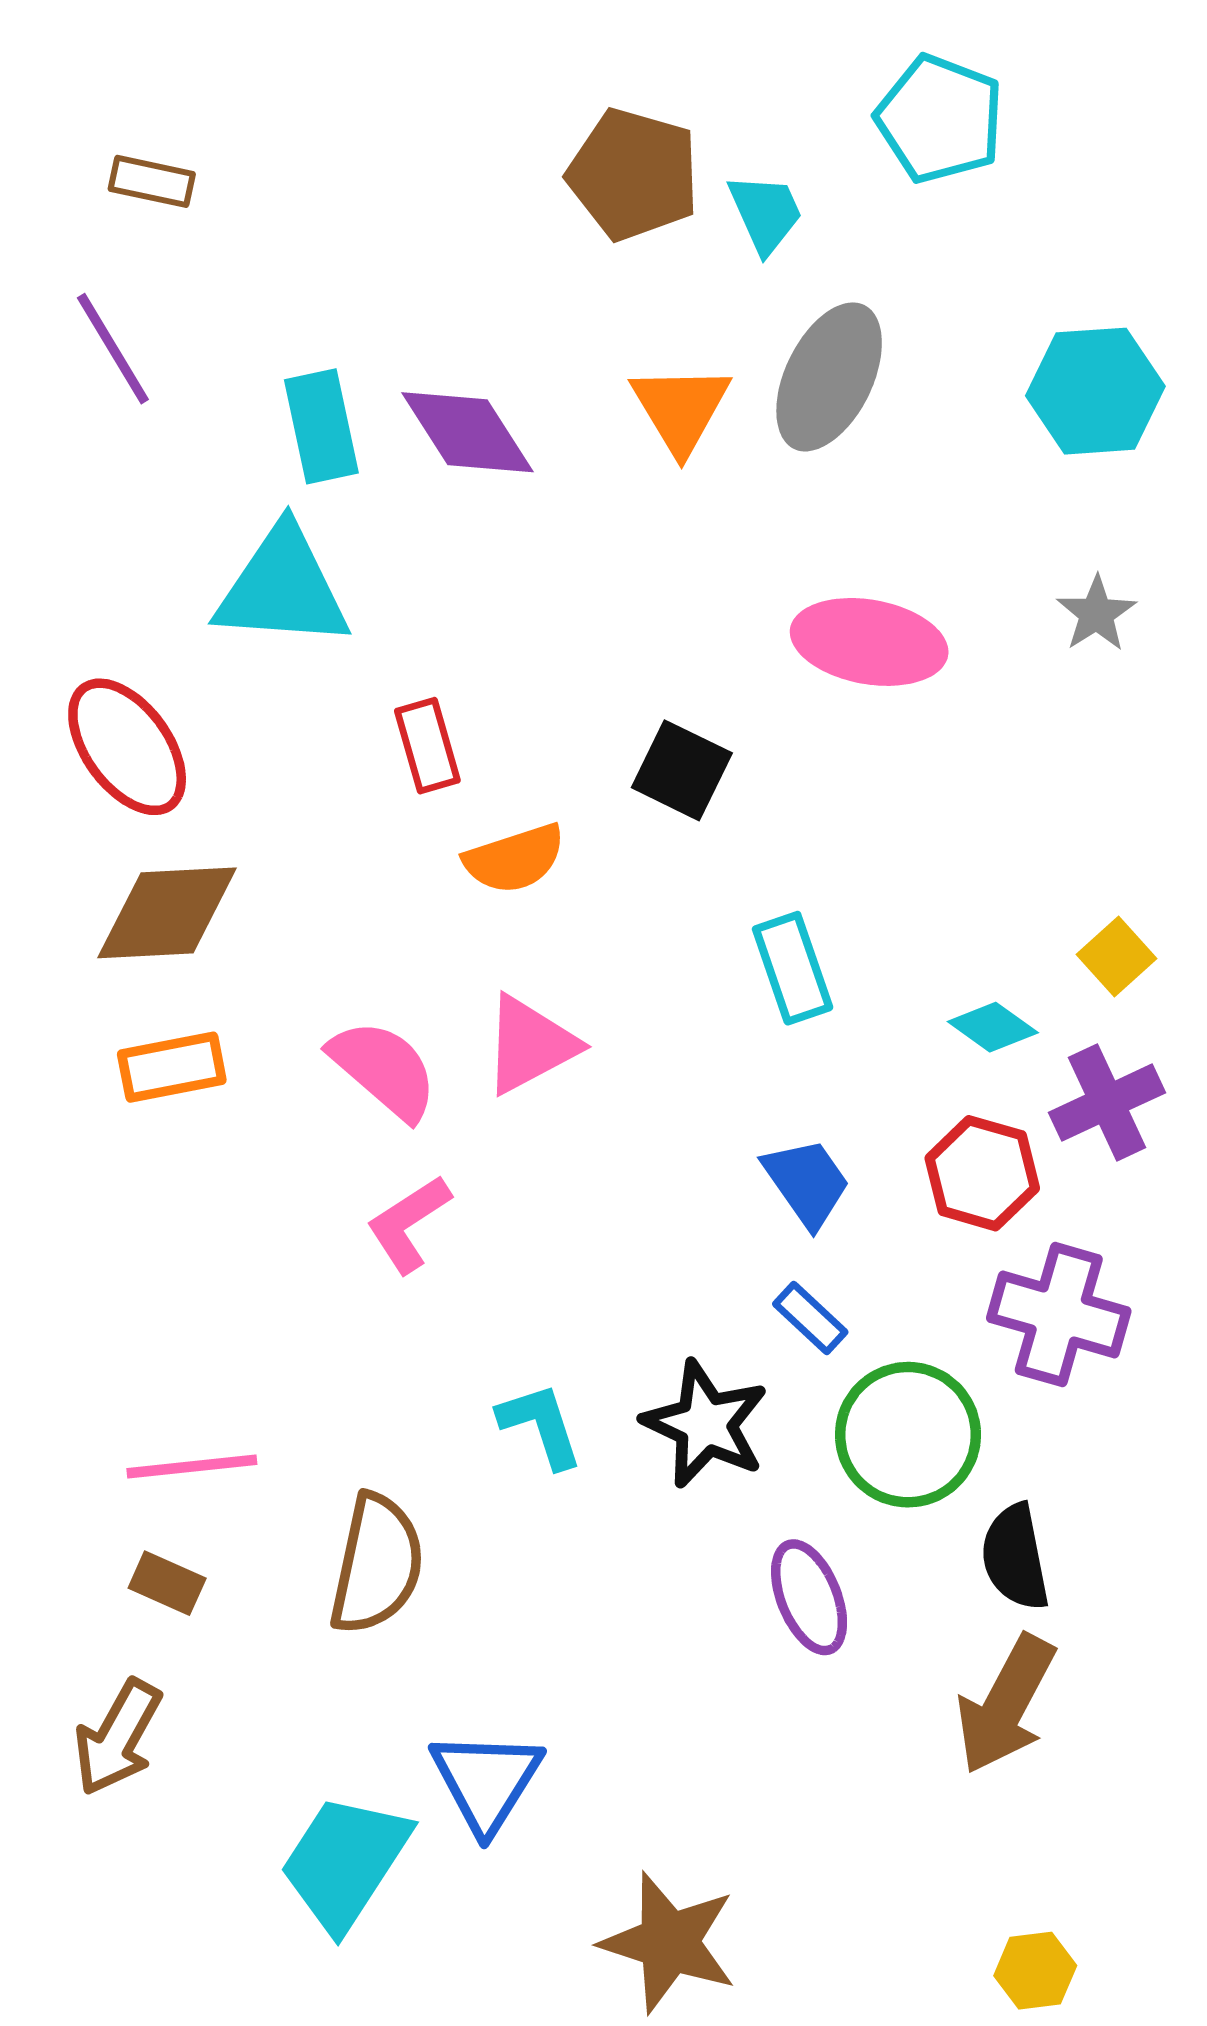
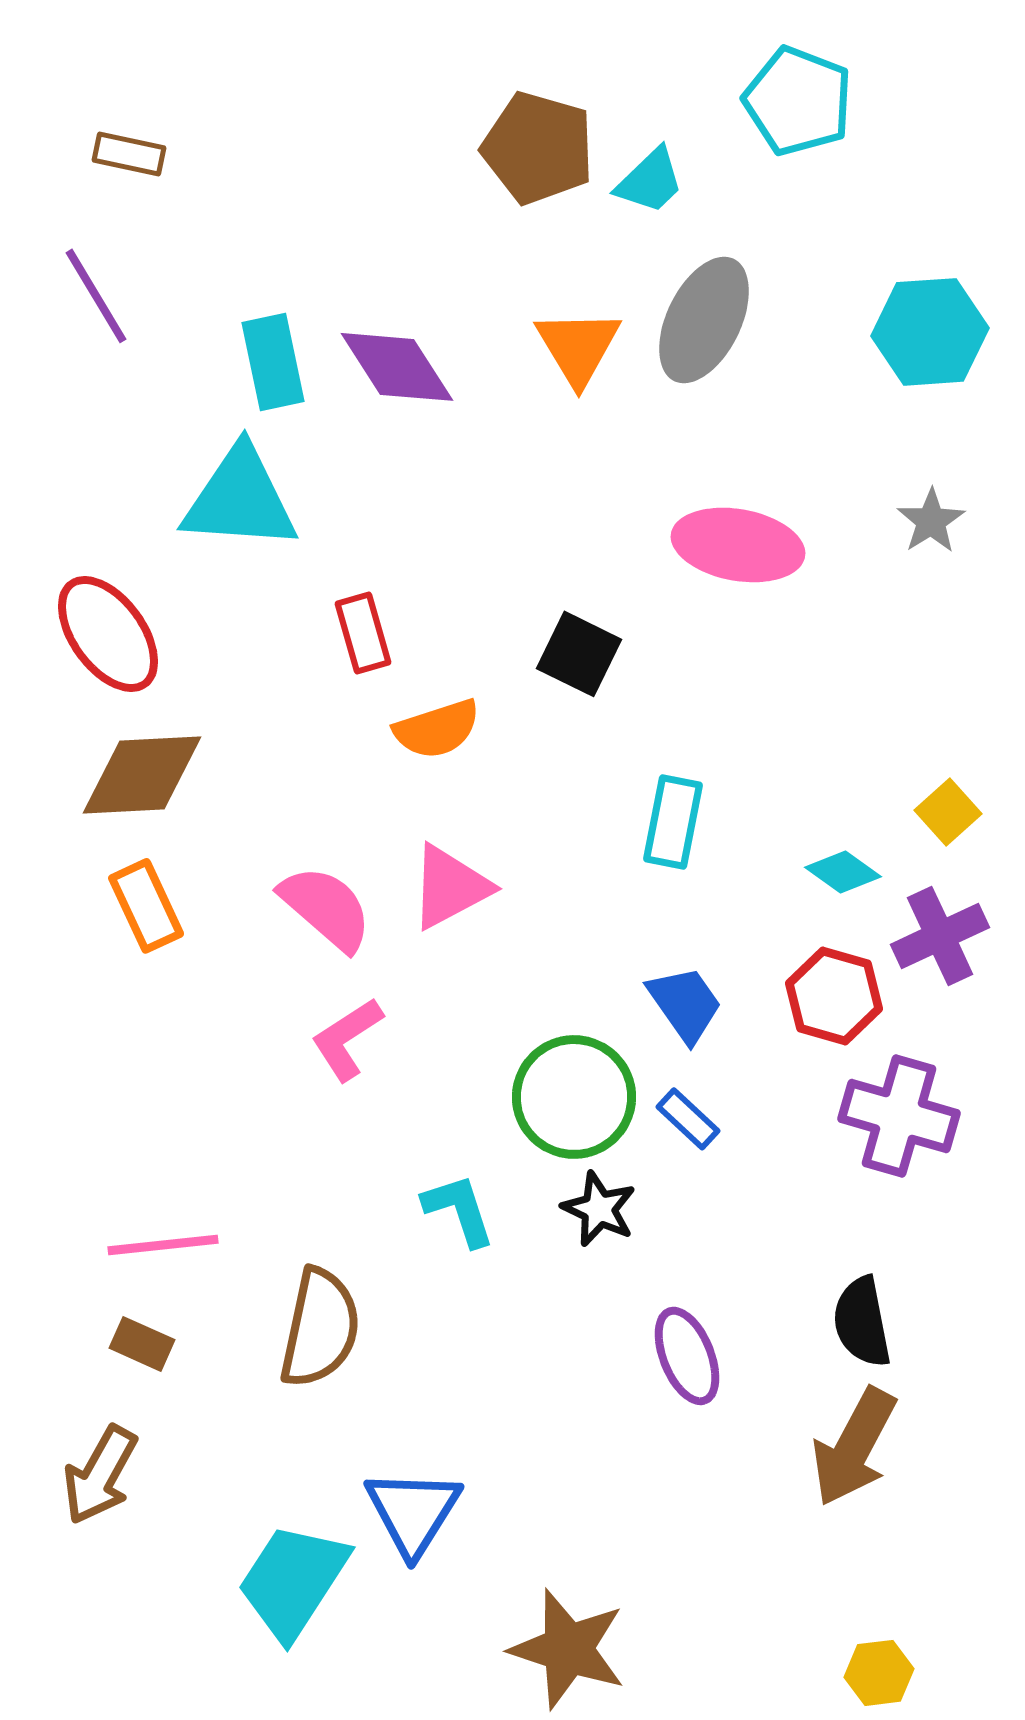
cyan trapezoid: (765, 213) -> (650, 181), turned 70
cyan rectangle: (793, 968) -> (673, 822), turned 30
orange rectangle: (172, 1067) -> (146, 906), turned 76
black star: (705, 1424) -> (599, 1209), size x0.7
green circle: (908, 1435) -> (574, 1097), moved

